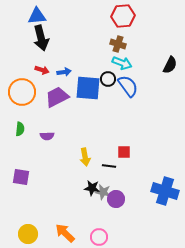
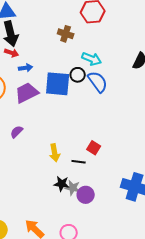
brown cross: (118, 44) -> (66, 34), moved
red arrow: (42, 70) -> (12, 53), moved
blue arrow: (64, 72) -> (26, 68), moved
purple semicircle: (47, 136) -> (17, 132), turned 136
red square: (124, 152) -> (94, 148), turned 32

